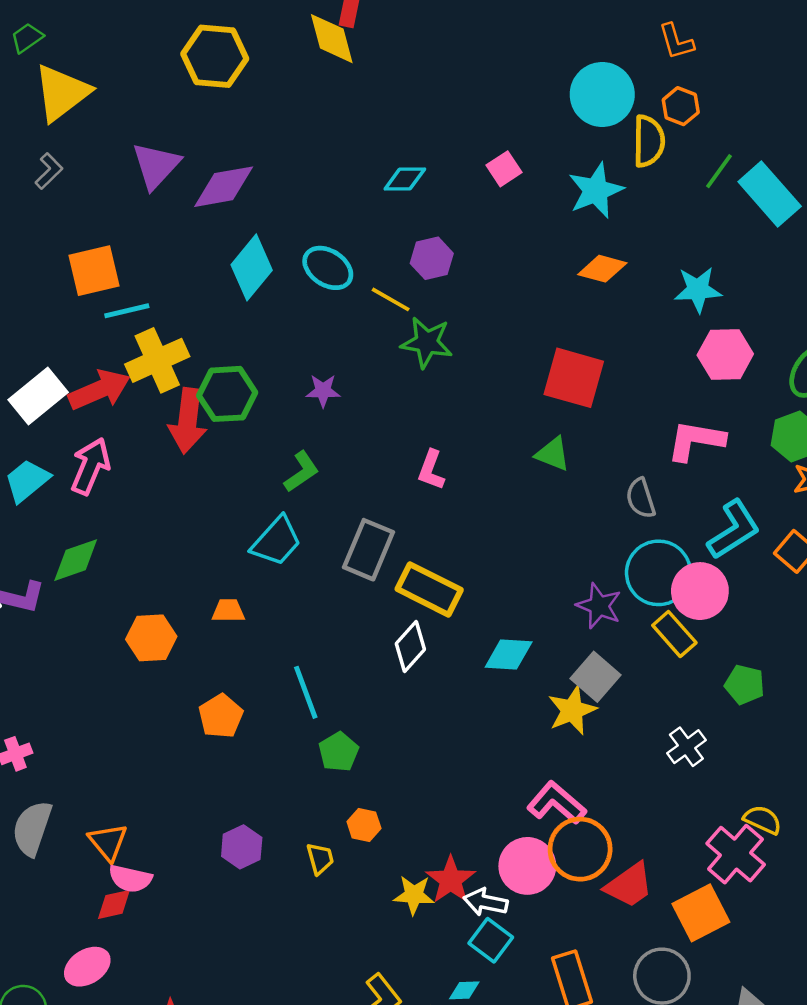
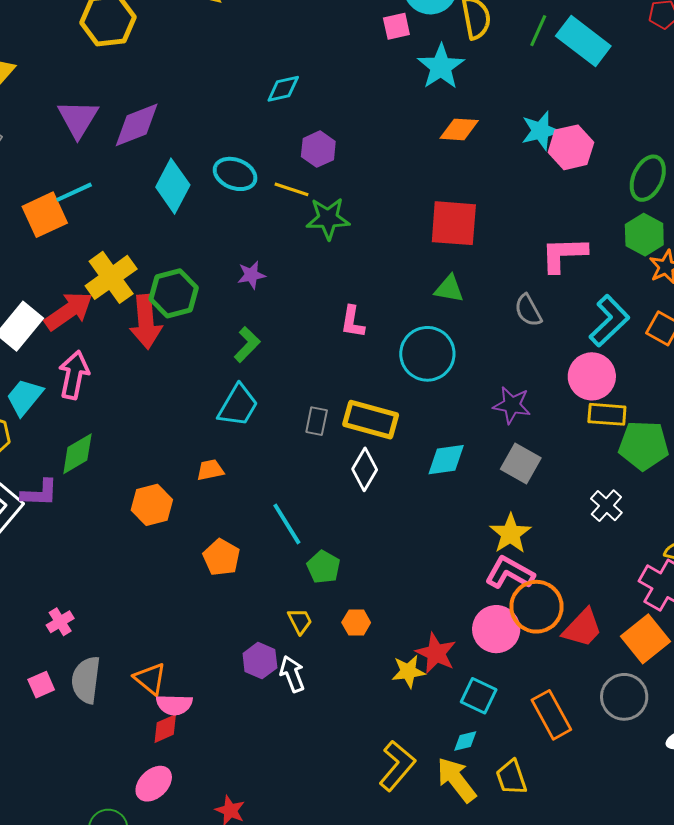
pink square: (504, 169) -> (396, 26), moved, turned 32
cyan line: (127, 311) -> (74, 192), moved
pink hexagon: (725, 355) -> (571, 147), moved
gray rectangle: (368, 550) -> (317, 421), moved, size x0.6
cyan circle: (659, 573) -> (427, 354), moved
yellow rectangle: (674, 634) -> (607, 414), moved, turned -33
green pentagon: (745, 685) -> (644, 445), size x1.5
yellow star: (572, 710) -> (510, 534), moved
yellow trapezoid: (320, 859) -> (300, 621), moved
white arrow: (486, 902) -> (292, 674), moved, turned 69

